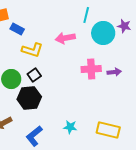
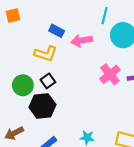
blue rectangle: (17, 29) -> (57, 31), moved
pink cross: (91, 69) -> (110, 74), turned -36

